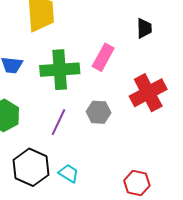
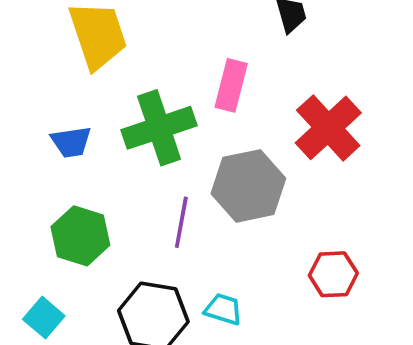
gray hexagon: (99, 112) -> (248, 186), size x1.6
red hexagon: (137, 183) -> (333, 274), moved

